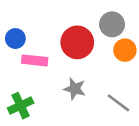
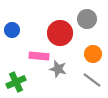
orange circle: (125, 50) -> (93, 54), moved
pink rectangle: (35, 60) -> (39, 56), moved

